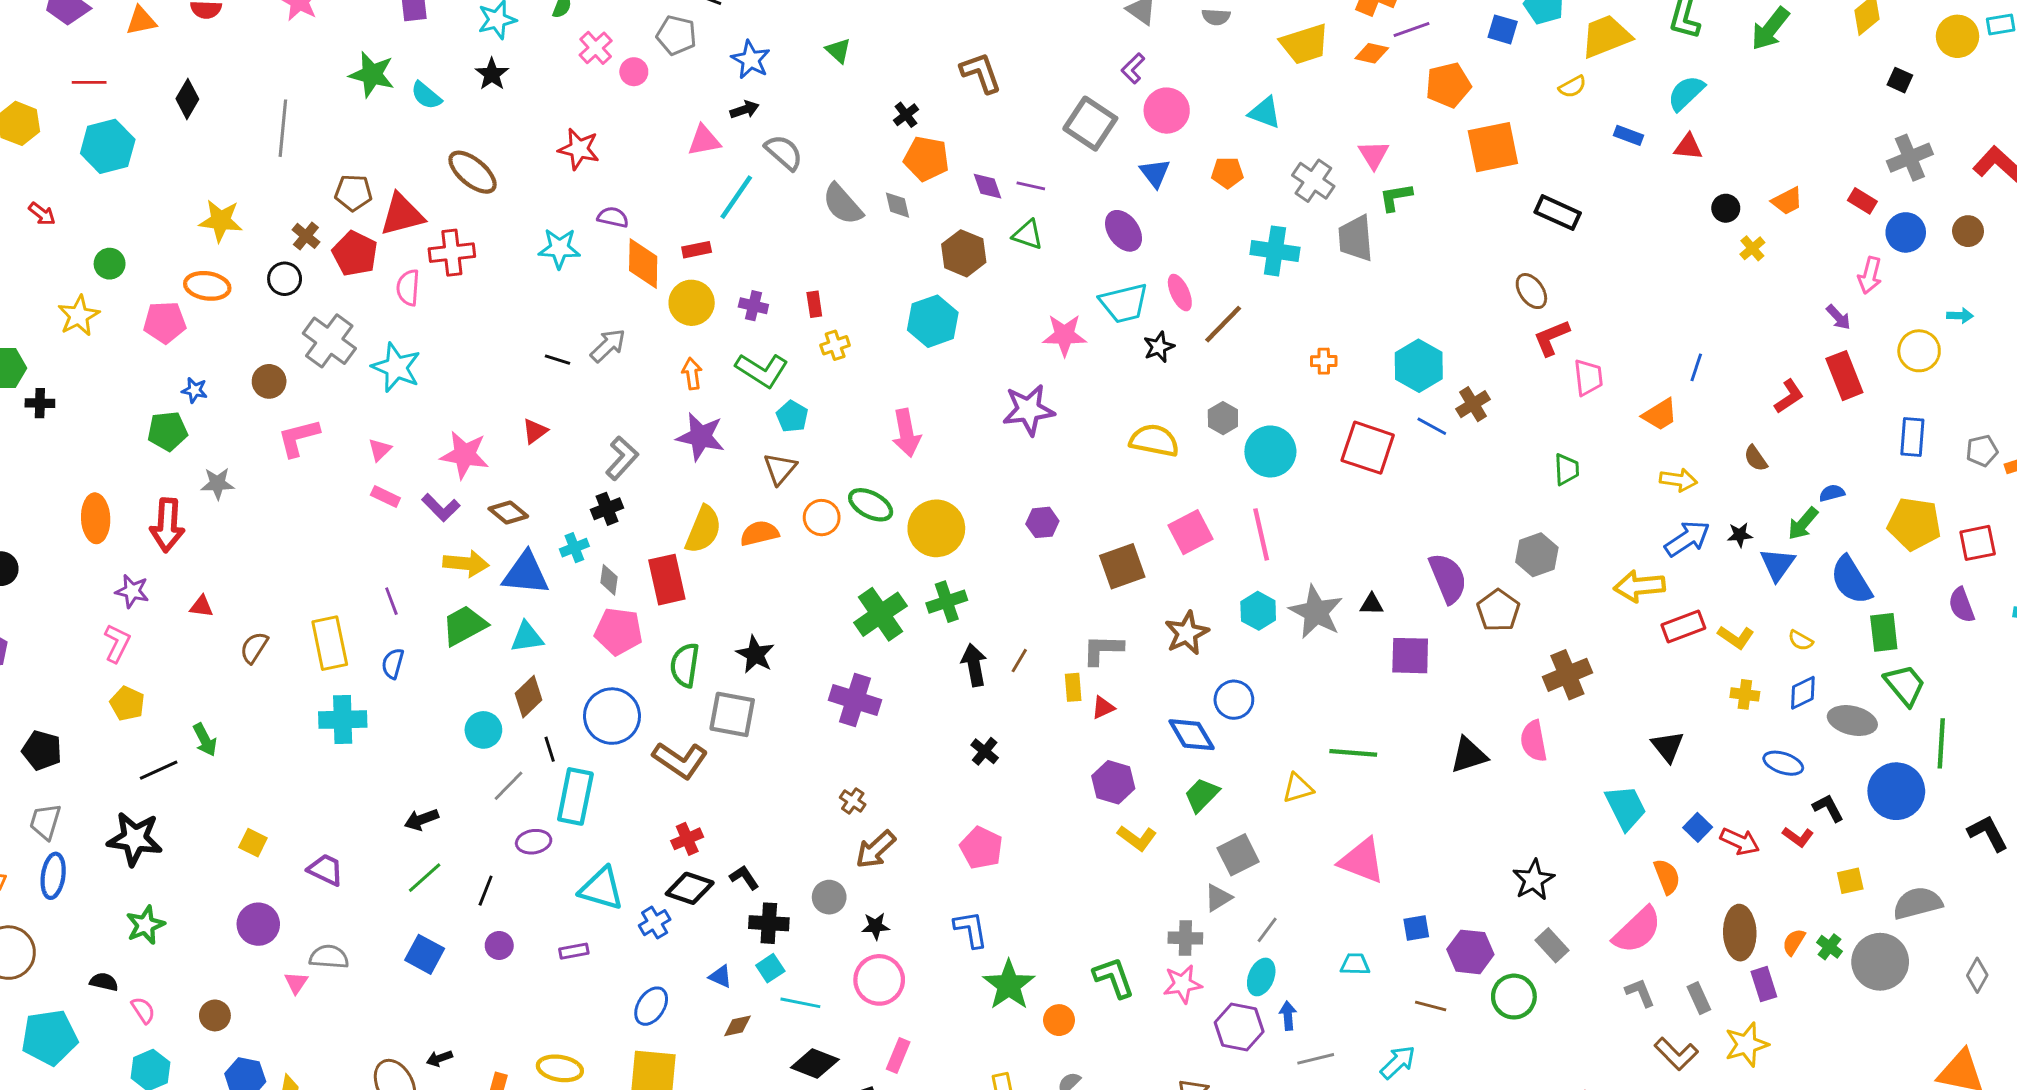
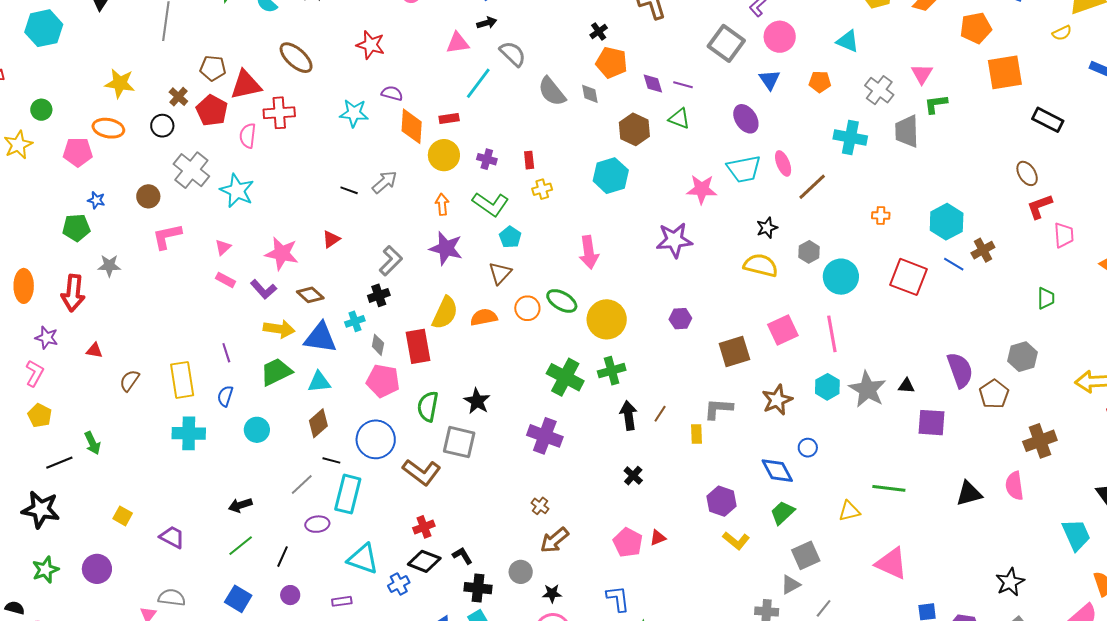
black star: (1159, 347) -> (767, 228), moved
green cross: (880, 614) -> (565, 377), turned -30
blue circle: (1234, 700) -> (808, 448), size x0.7
red triangle: (1103, 708) -> (658, 538), moved
cyan circle: (483, 730) -> (257, 430), moved
black line: (550, 749) -> (331, 460), turned -60
purple circle: (258, 924) -> (97, 569), moved

